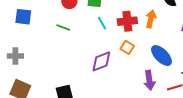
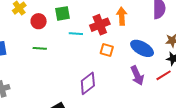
cyan line: (102, 23) -> (76, 34), turned -40
purple diamond: (101, 61) -> (88, 83), moved

